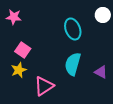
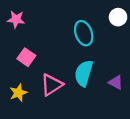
yellow star: (19, 70) -> (18, 93), moved
pink triangle: (44, 86) -> (52, 85), moved

